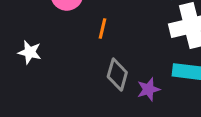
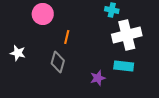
gray diamond: (117, 75) -> (58, 62), moved

